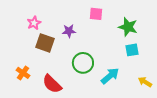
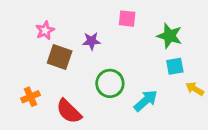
orange cross: (23, 73) -> (30, 97), turned 32
yellow arrow: (145, 82) -> (195, 89), moved

